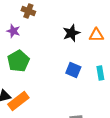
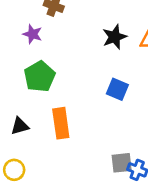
orange rectangle: (18, 101) -> (61, 123), moved, turned -60

